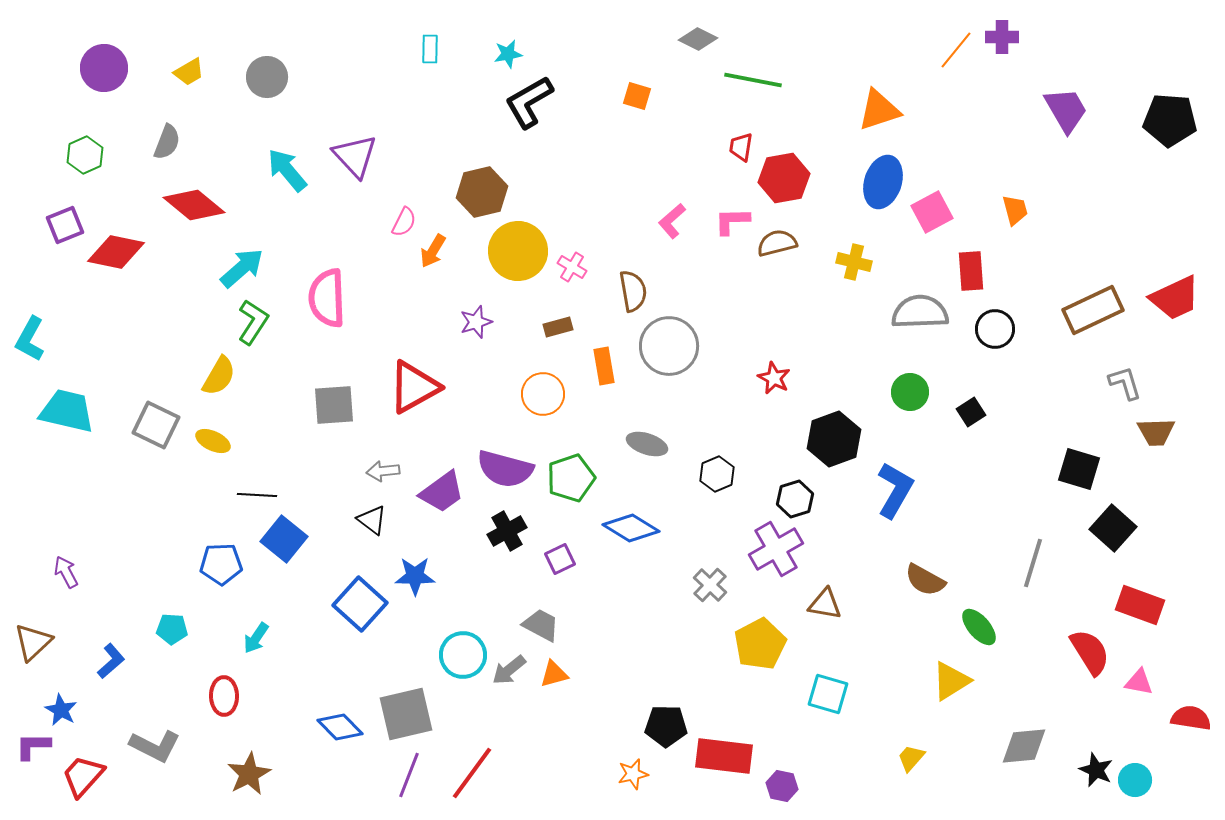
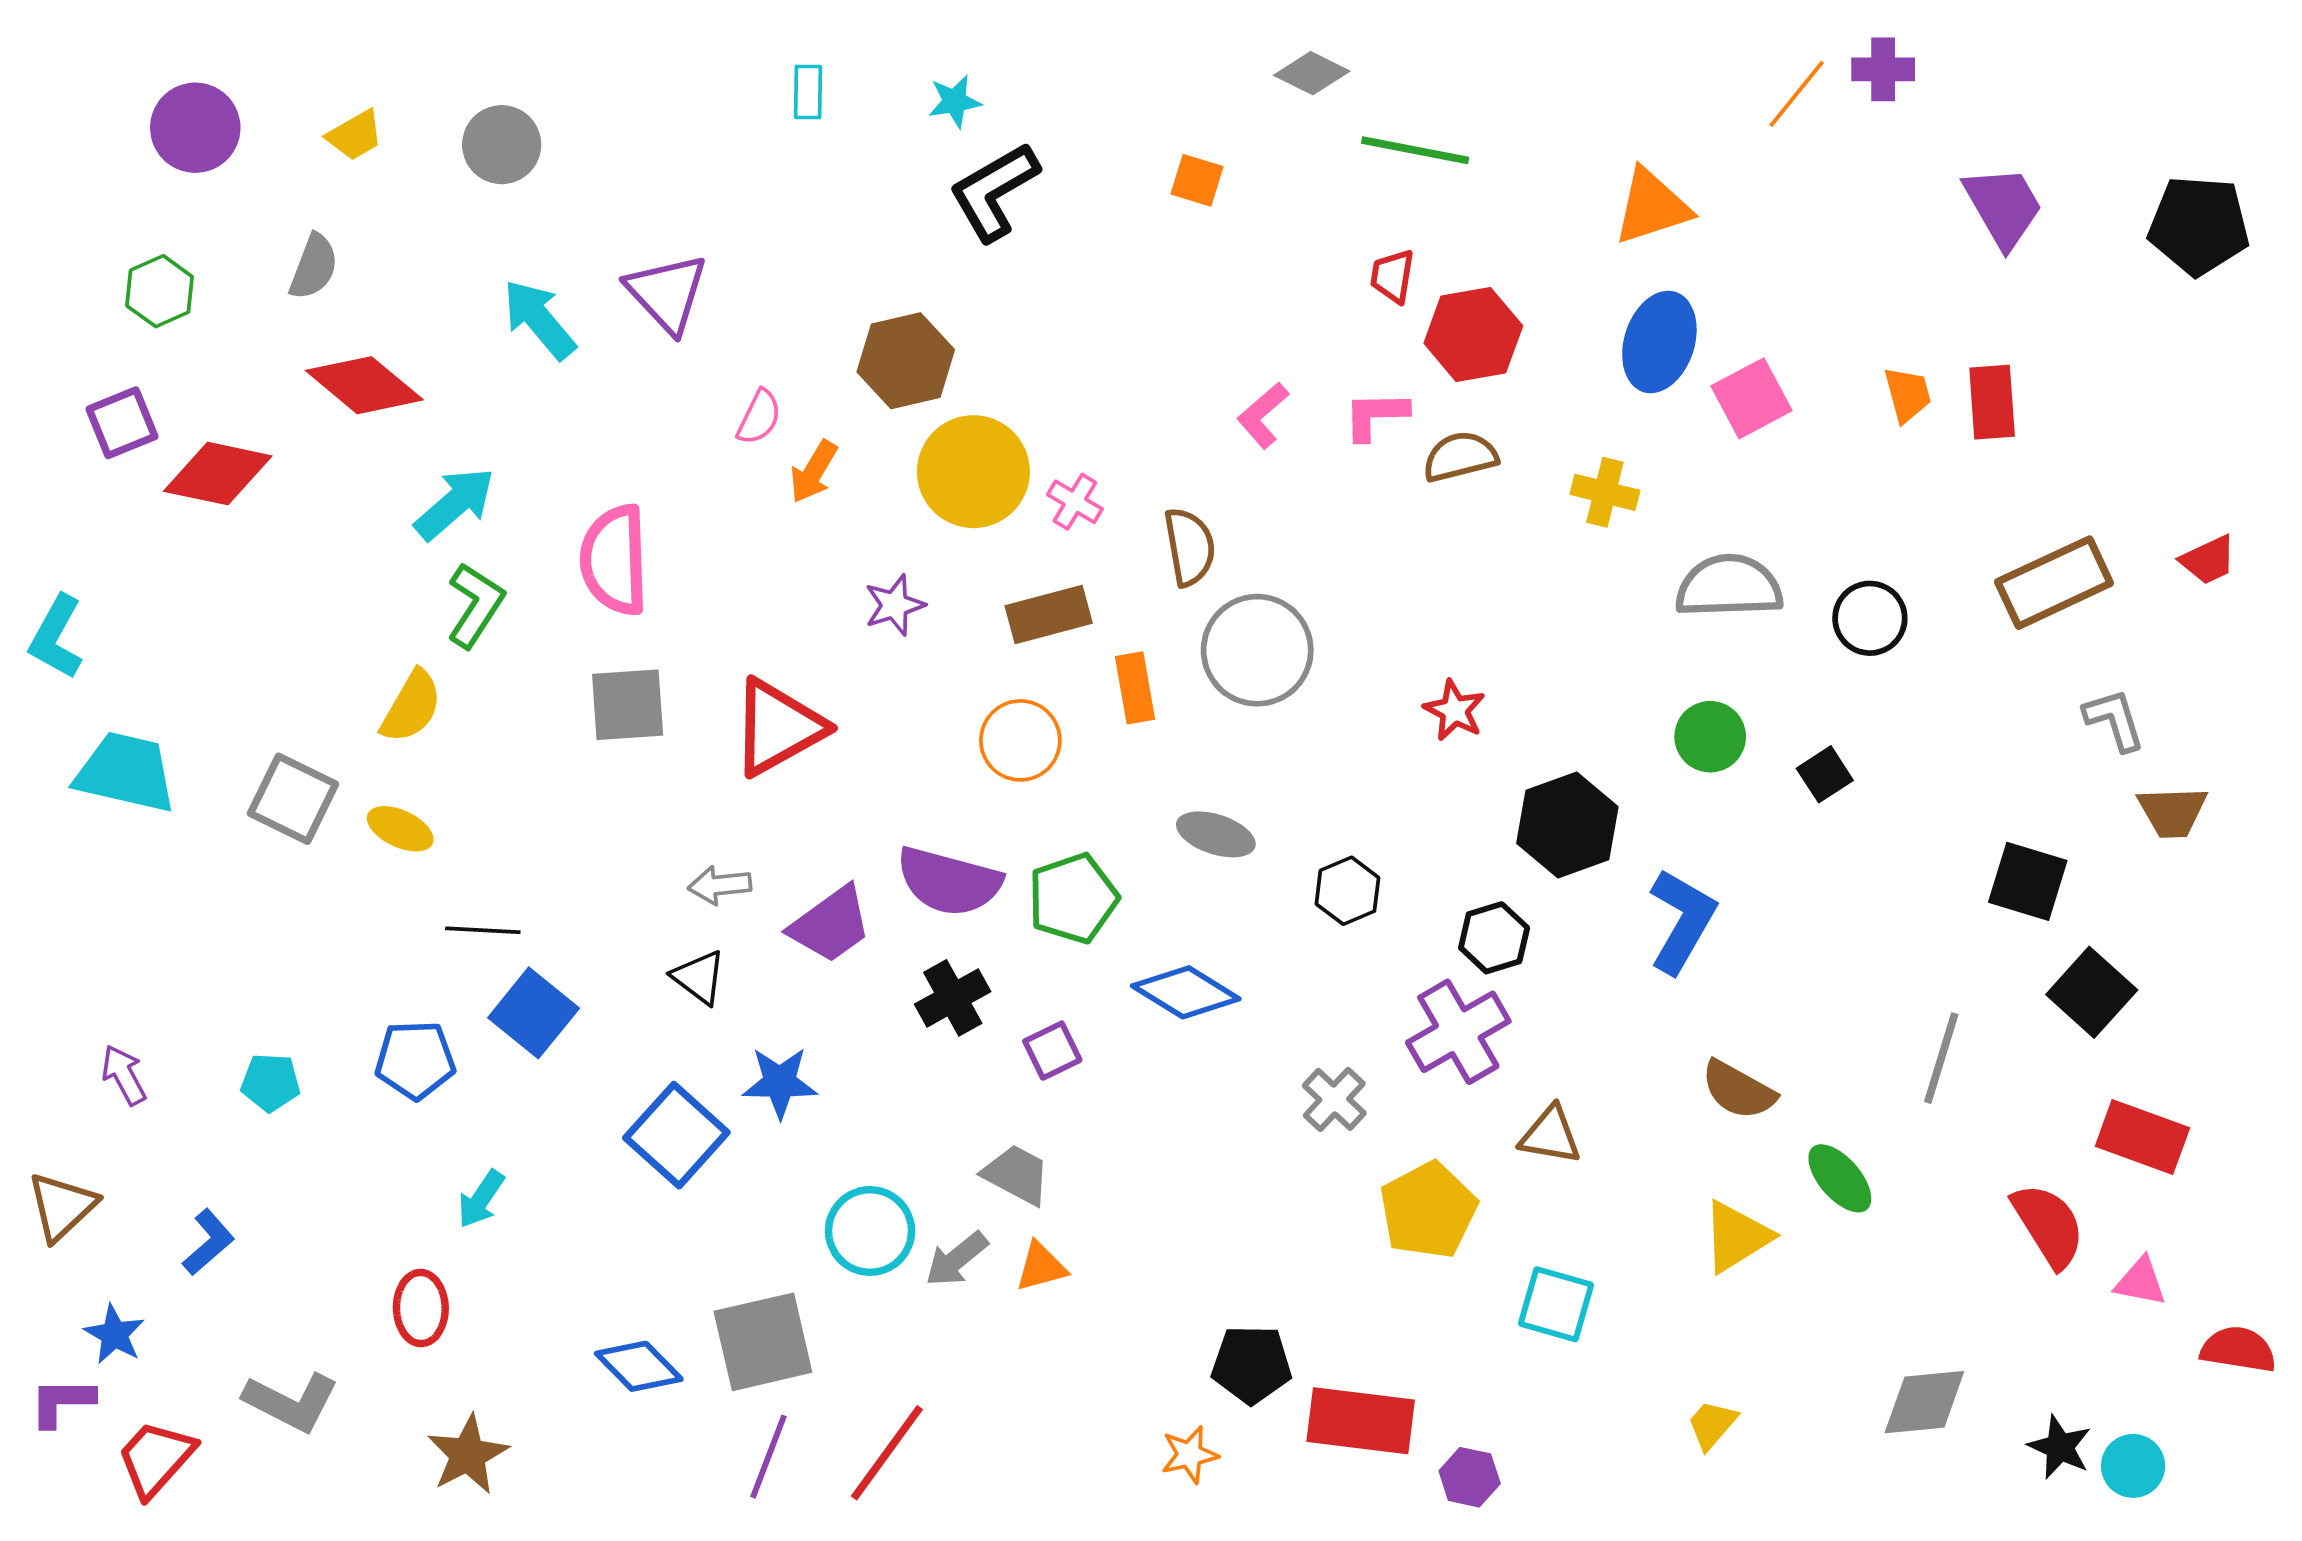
red rectangle: (971, 271) -> (1992, 402), moved
red trapezoid: (1175, 298) -> (2208, 560), size x0.6
brown rectangle: (558, 327) -> (1049, 615), size x1.5
gray square: (334, 405) -> (628, 705), moved
cyan pentagon: (172, 629) -> (270, 1082), moved
yellow triangle: (951, 681) -> (1736, 1237), moved

